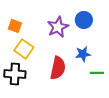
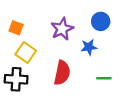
blue circle: (84, 20) -> (101, 21), moved
blue star: (83, 54) -> (89, 47), moved

